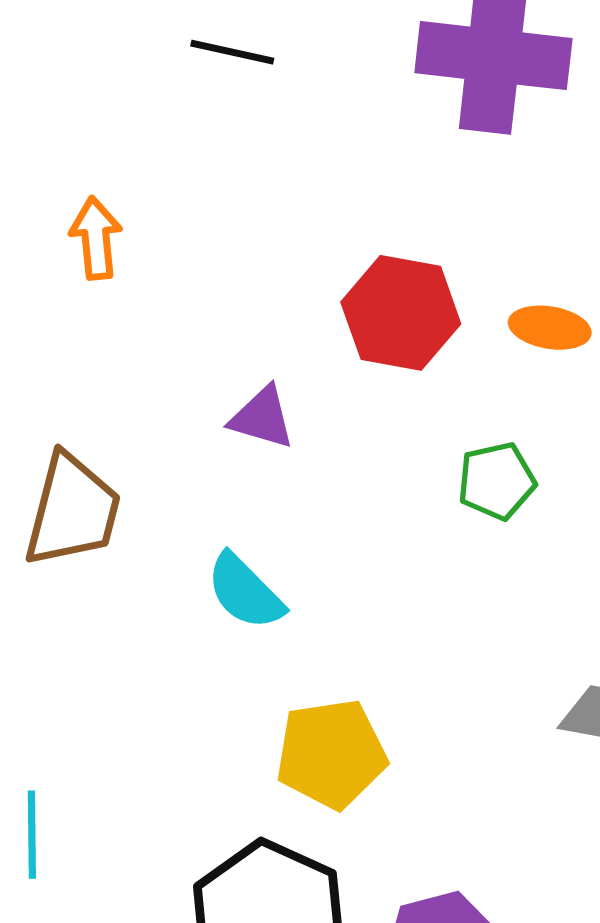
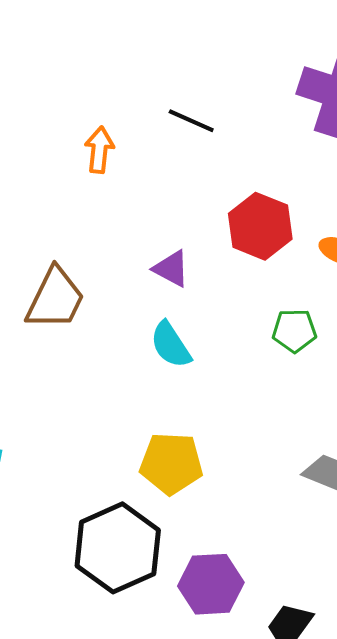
black line: (232, 52) -> (191, 121), moved
cyan semicircle: (245, 592) -> (171, 345), moved

